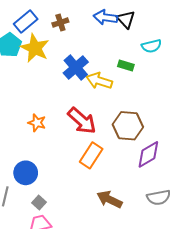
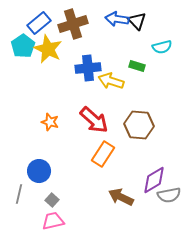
brown cross: (60, 22) -> (73, 24), size x1.8
blue cross: (76, 67) -> (88, 68), turned 35
purple diamond: (148, 154) -> (154, 180), moved

